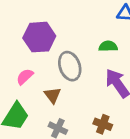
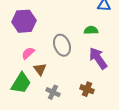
purple hexagon: (39, 37) -> (24, 21), moved
brown triangle: (53, 95) -> (40, 69), moved

